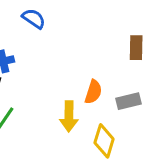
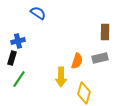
gray rectangle: (128, 101) -> (100, 58), moved

